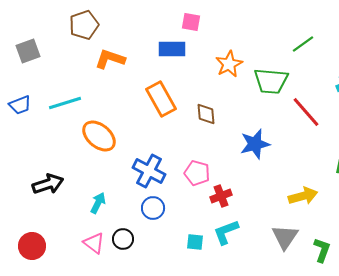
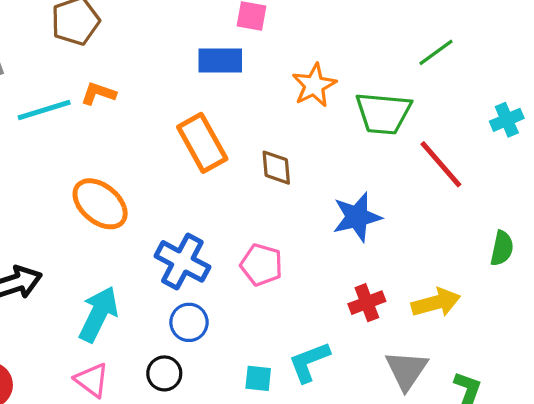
orange L-shape: (110, 59) -> (98, 93), moved, size x0.7
cyan line: (65, 103) -> (44, 110), moved
red cross: (221, 196) -> (367, 303), moved
cyan arrow: (98, 203) -> (98, 314), size x1.6
black circle: (123, 239) -> (164, 373), moved

